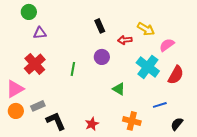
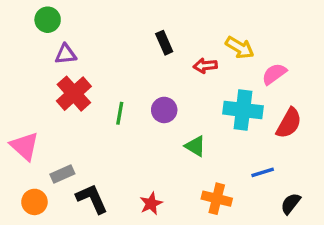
purple circle: (102, 57) -> (164, 110), moved
red cross: (35, 64) -> (74, 94), moved
cyan cross: (148, 67) -> (243, 110), turned -30
pink triangle: (15, 89) -> (25, 146), turned -48
orange circle: (16, 111) -> (34, 202), moved

